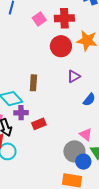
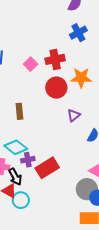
brown rectangle: (33, 83) -> (19, 111), moved
red rectangle: (39, 124) -> (47, 168), size x1.6

